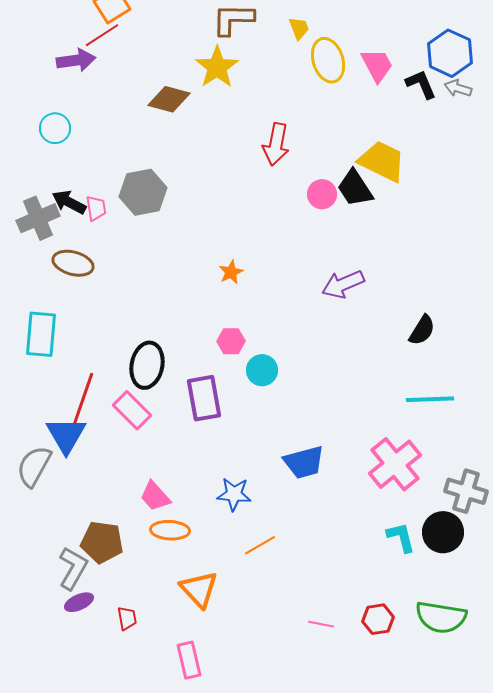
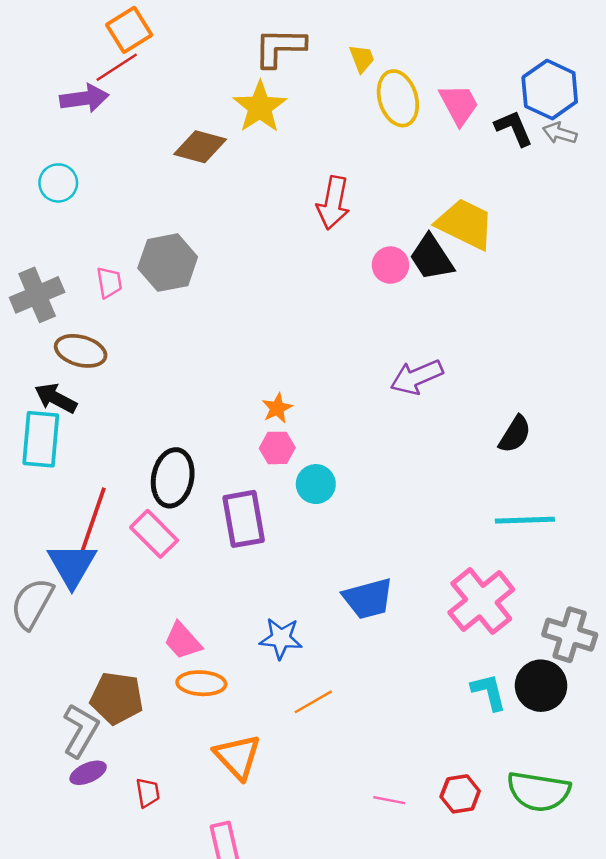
black arrow: (69, 202) -> (56, 398), moved
orange star: (231, 272) -> (277, 408), moved

